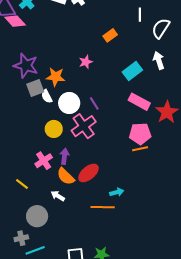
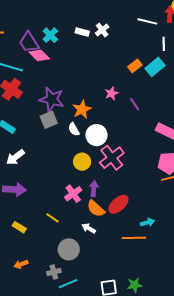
cyan rectangle: (132, 71) -> (155, 67), moved
orange star: (56, 77) -> (82, 109), turned -30
gray square: (35, 88) -> (49, 120), moved
purple line: (94, 103) -> (135, 104), moved

